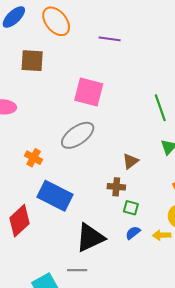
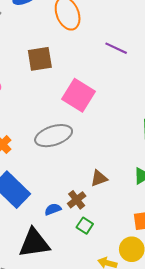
brown square: (32, 61) -> (40, 59), moved, turned -30
brown cross: (116, 187) -> (77, 200), turned 30
blue semicircle: (133, 233) -> (53, 209), moved

